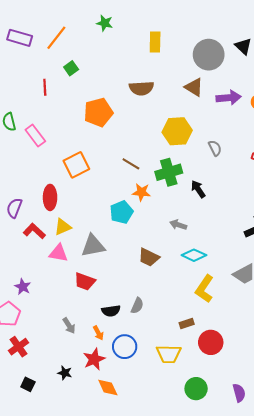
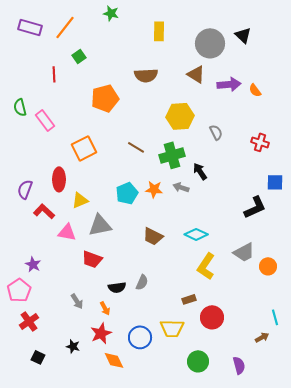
orange star: (141, 192) -> (154, 189), moved
gray arrow: (178, 225) -> (181, 187), moved
yellow triangle: (63, 227) -> (80, 200), moved
blue circle: (125, 347) -> (140, 337), moved

